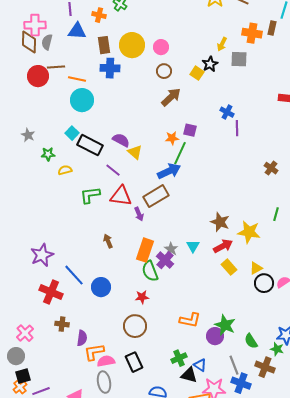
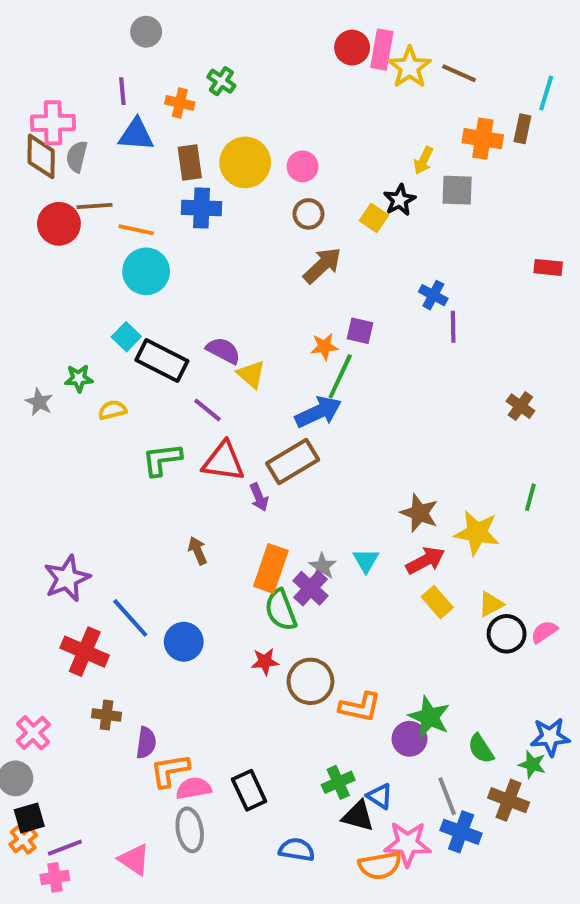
gray star: (28, 135) -> (39, 402), moved
brown circle: (135, 326) -> (310, 681), moved

